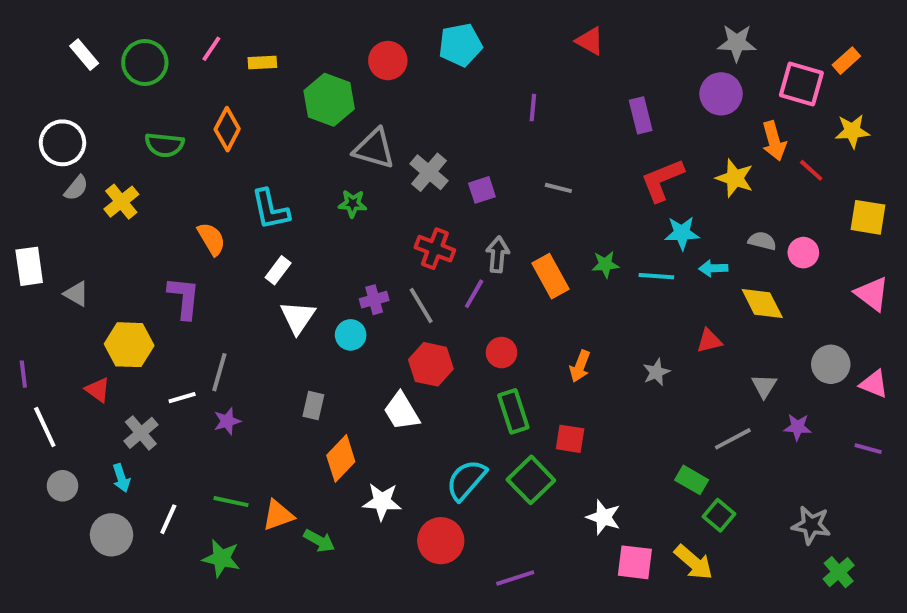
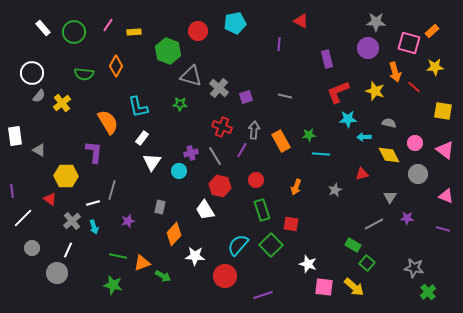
purple line: (533, 108) -> (279, 44), moved
orange semicircle: (211, 239) -> (108, 122), size x1.4
pink circle: (803, 253) -> (415, 143), moved
cyan line: (656, 276) -> (321, 154), moved
gray circle: (831, 364) -> (418, 174), moved
purple star: (227, 421) -> (128, 221), moved
white line: (45, 427) -> (23, 218), turned 70
cyan arrow: (121, 478) -> (94, 227), moved
white line: (168, 519) -> (68, 250), moved

